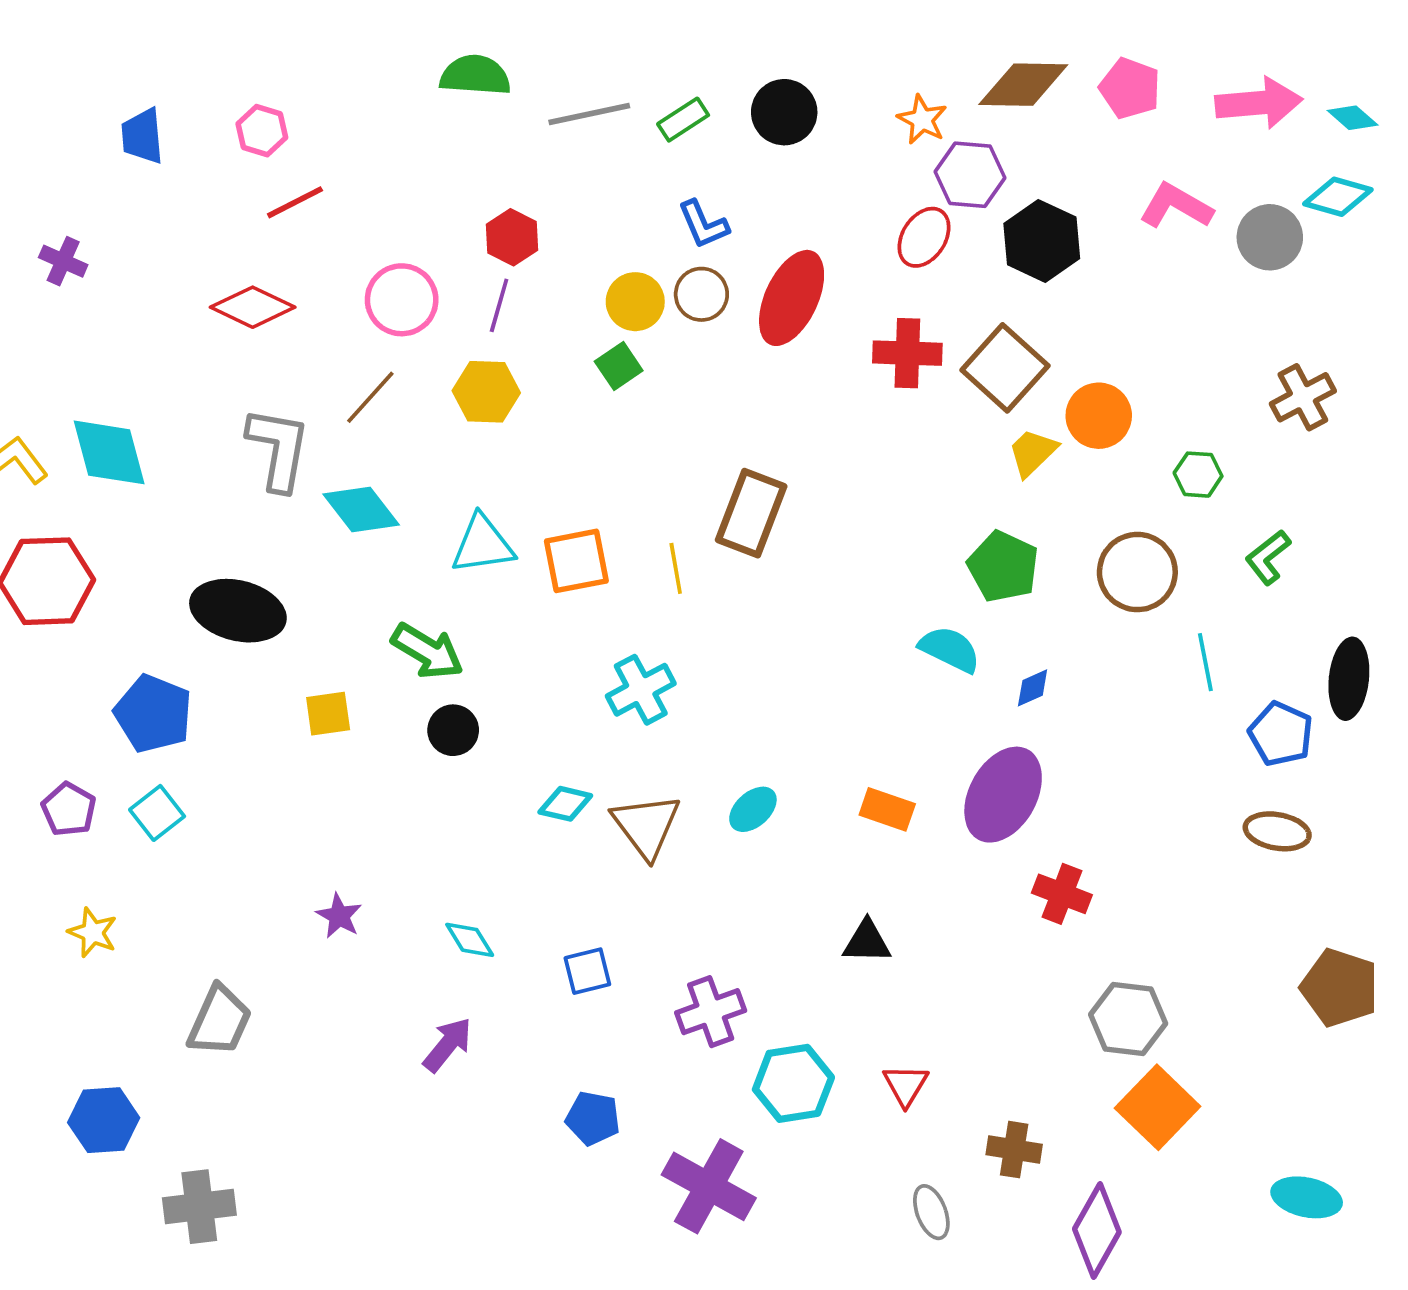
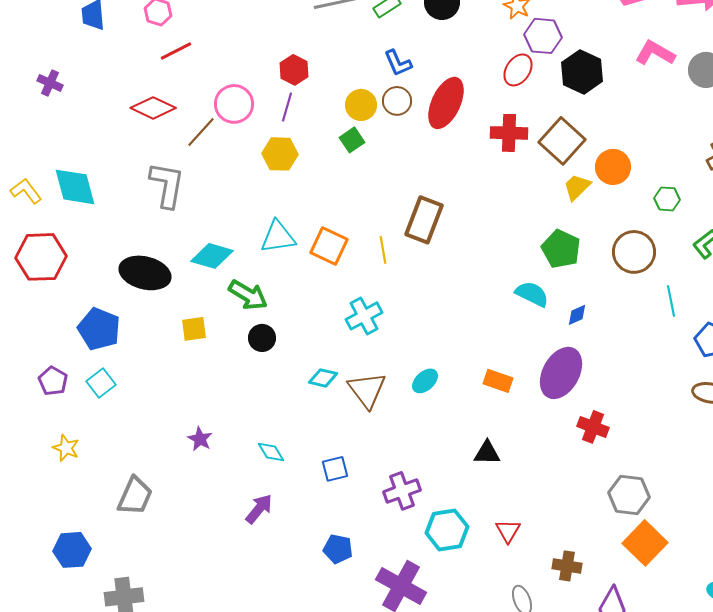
brown line: (370, 397) -> (201, 132), moved
cyan diamond: (361, 509) -> (212, 256), moved, turned -36
orange square: (576, 561) -> (329, 246), turned 36

